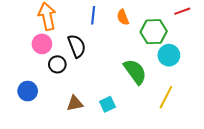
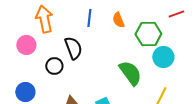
pink circle: (42, 44) -> (26, 45), moved

